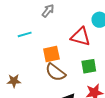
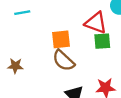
cyan line: (25, 34) -> (22, 13), moved
green square: (89, 66) -> (102, 41), moved

